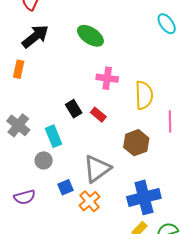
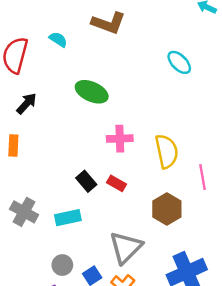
black arrow: (35, 36) -> (27, 103), size x0.7
cyan rectangle: (53, 136) -> (68, 218), turned -70
gray circle: (44, 160) -> (62, 265), moved

